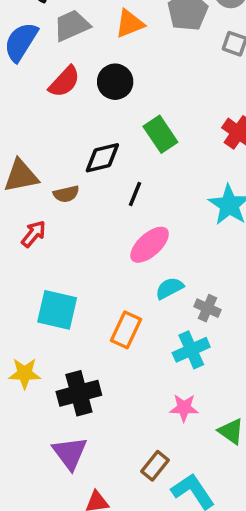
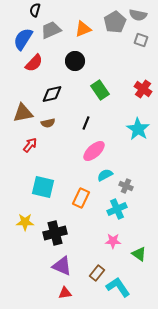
red semicircle: (64, 82) -> (34, 63), moved
black diamond: (102, 158) -> (52, 94), moved
purple triangle: (70, 453) -> (62, 266), moved, turned -30

